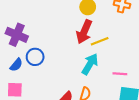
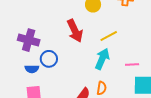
red arrow: (84, 32) -> (75, 31), moved, turned -40
blue semicircle: (16, 65) -> (32, 69), turned 56

